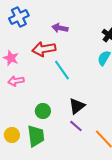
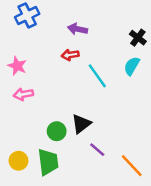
red arrow: (44, 49) -> (70, 55), moved, size x0.6
cyan line: (62, 70) -> (97, 76), moved
black triangle: (77, 106) -> (81, 124), moved

